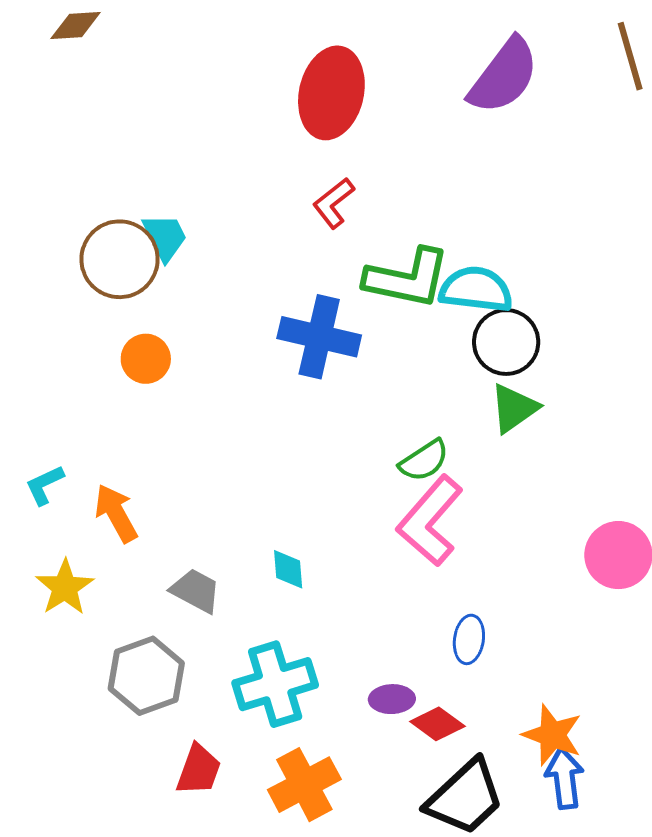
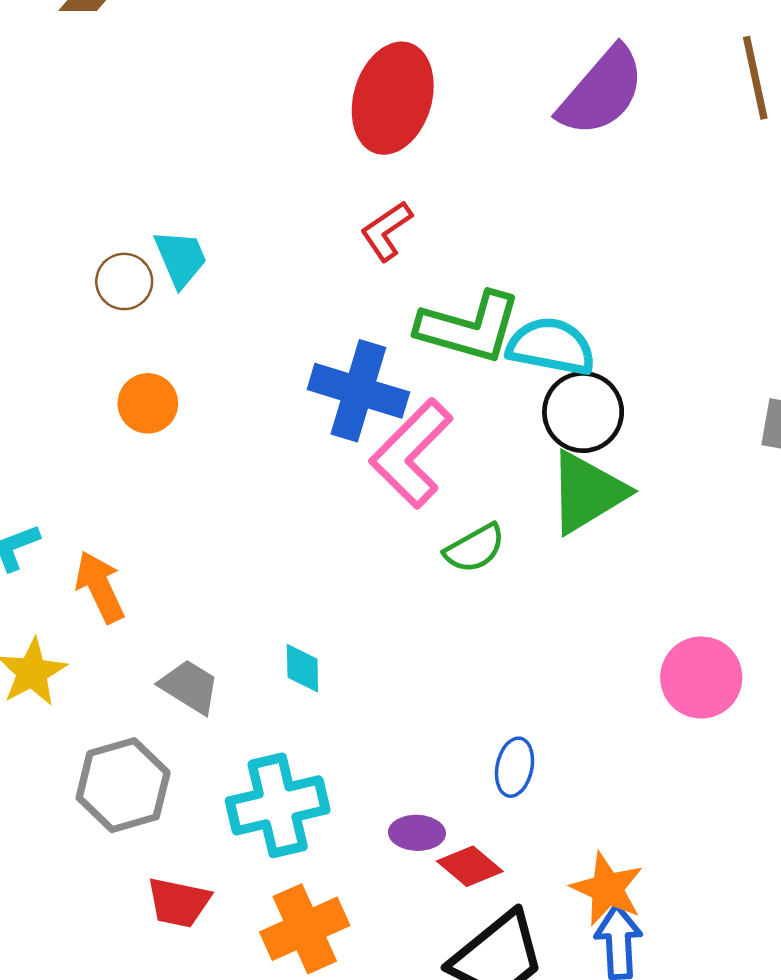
brown circle: (119, 259) -> (124, 281), size x0.6
green triangle: (514, 408) -> (587, 492), size x1.4
pink L-shape: (430, 521) -> (411, 453), moved
red trapezoid: (199, 770) -> (179, 902), turned 78

